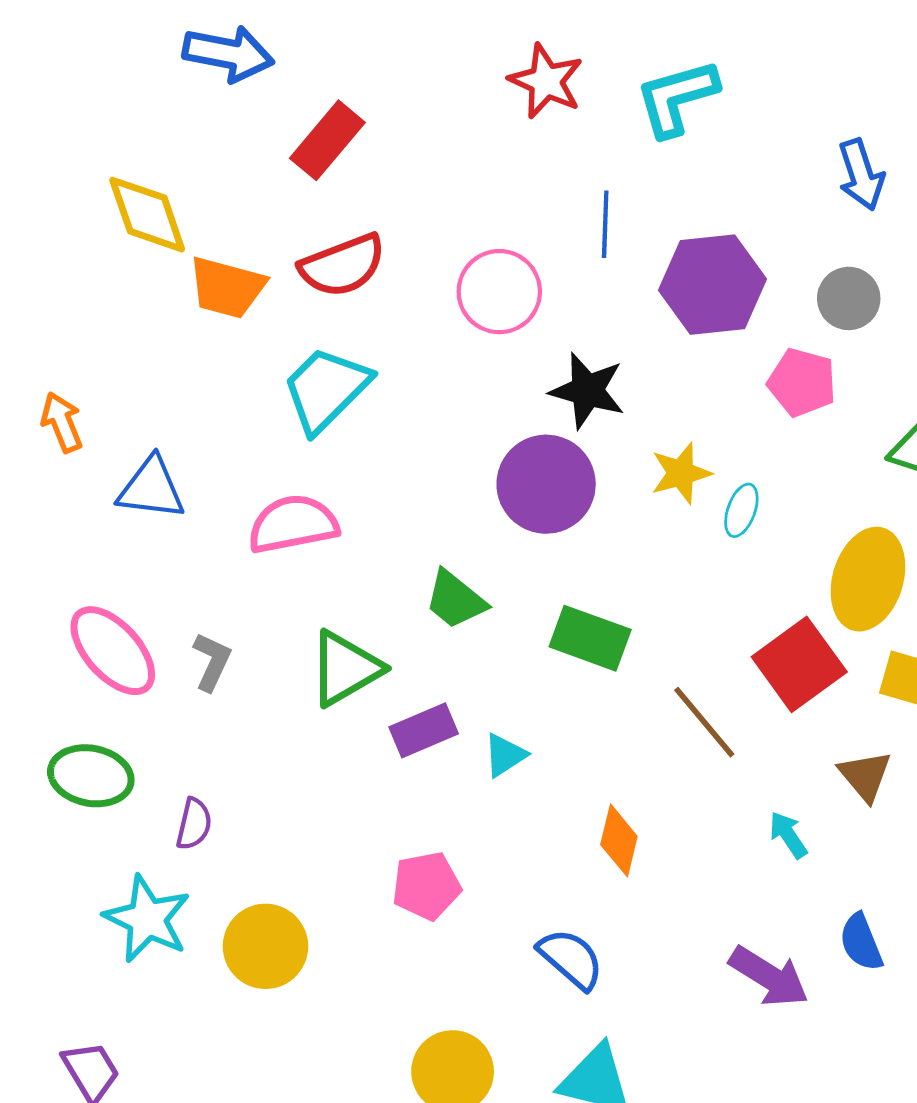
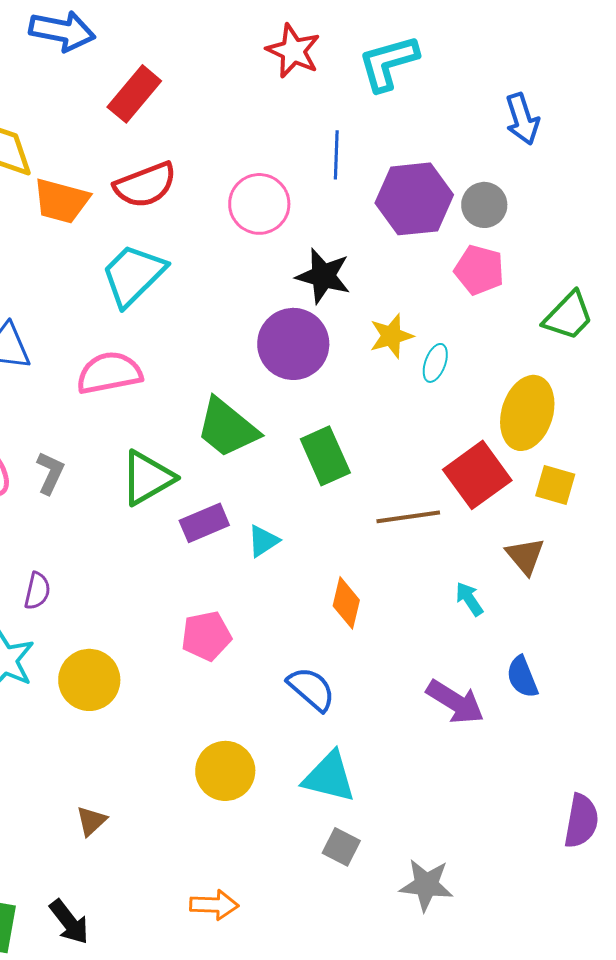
gray circle: (849, 298) -> (484, 205), moved
green trapezoid: (455, 600) -> (227, 428), size x1.4
green rectangle: (590, 638) -> (325, 456), turned 46
brown line: (704, 722) -> (408, 517), turned -58

